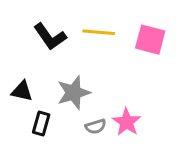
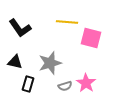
black L-shape: (50, 37) -> (20, 28), moved
pink square: (150, 40) -> (91, 38), moved

